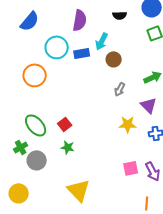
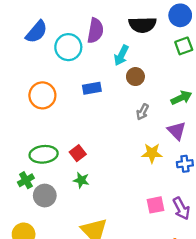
black semicircle: (120, 15) -> (143, 25), size x1.6
cyan circle: (57, 47) -> (68, 47), moved
blue rectangle: (82, 53) -> (92, 88), moved
green ellipse: (36, 125) -> (44, 154), turned -55

